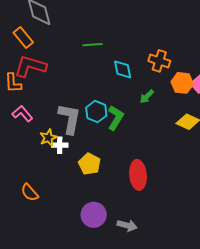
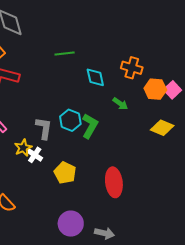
green arrow: (147, 96) -> (120, 104), turned -98
gray L-shape: (70, 119) -> (44, 128), size x0.7
white cross: (60, 145) -> (35, 155), turned 35

